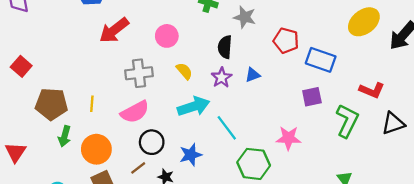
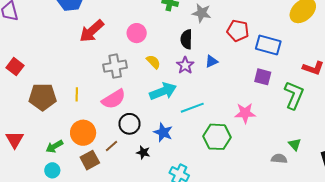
purple square: (312, 97) -> (263, 77), turned 30
cyan line: (227, 128) -> (192, 108), turned -70
green arrow: (65, 136) -> (54, 146), moved, turned 48
blue star: (191, 155) -> (163, 132), turned -30
brown line: (138, 168) -> (111, 146), moved

